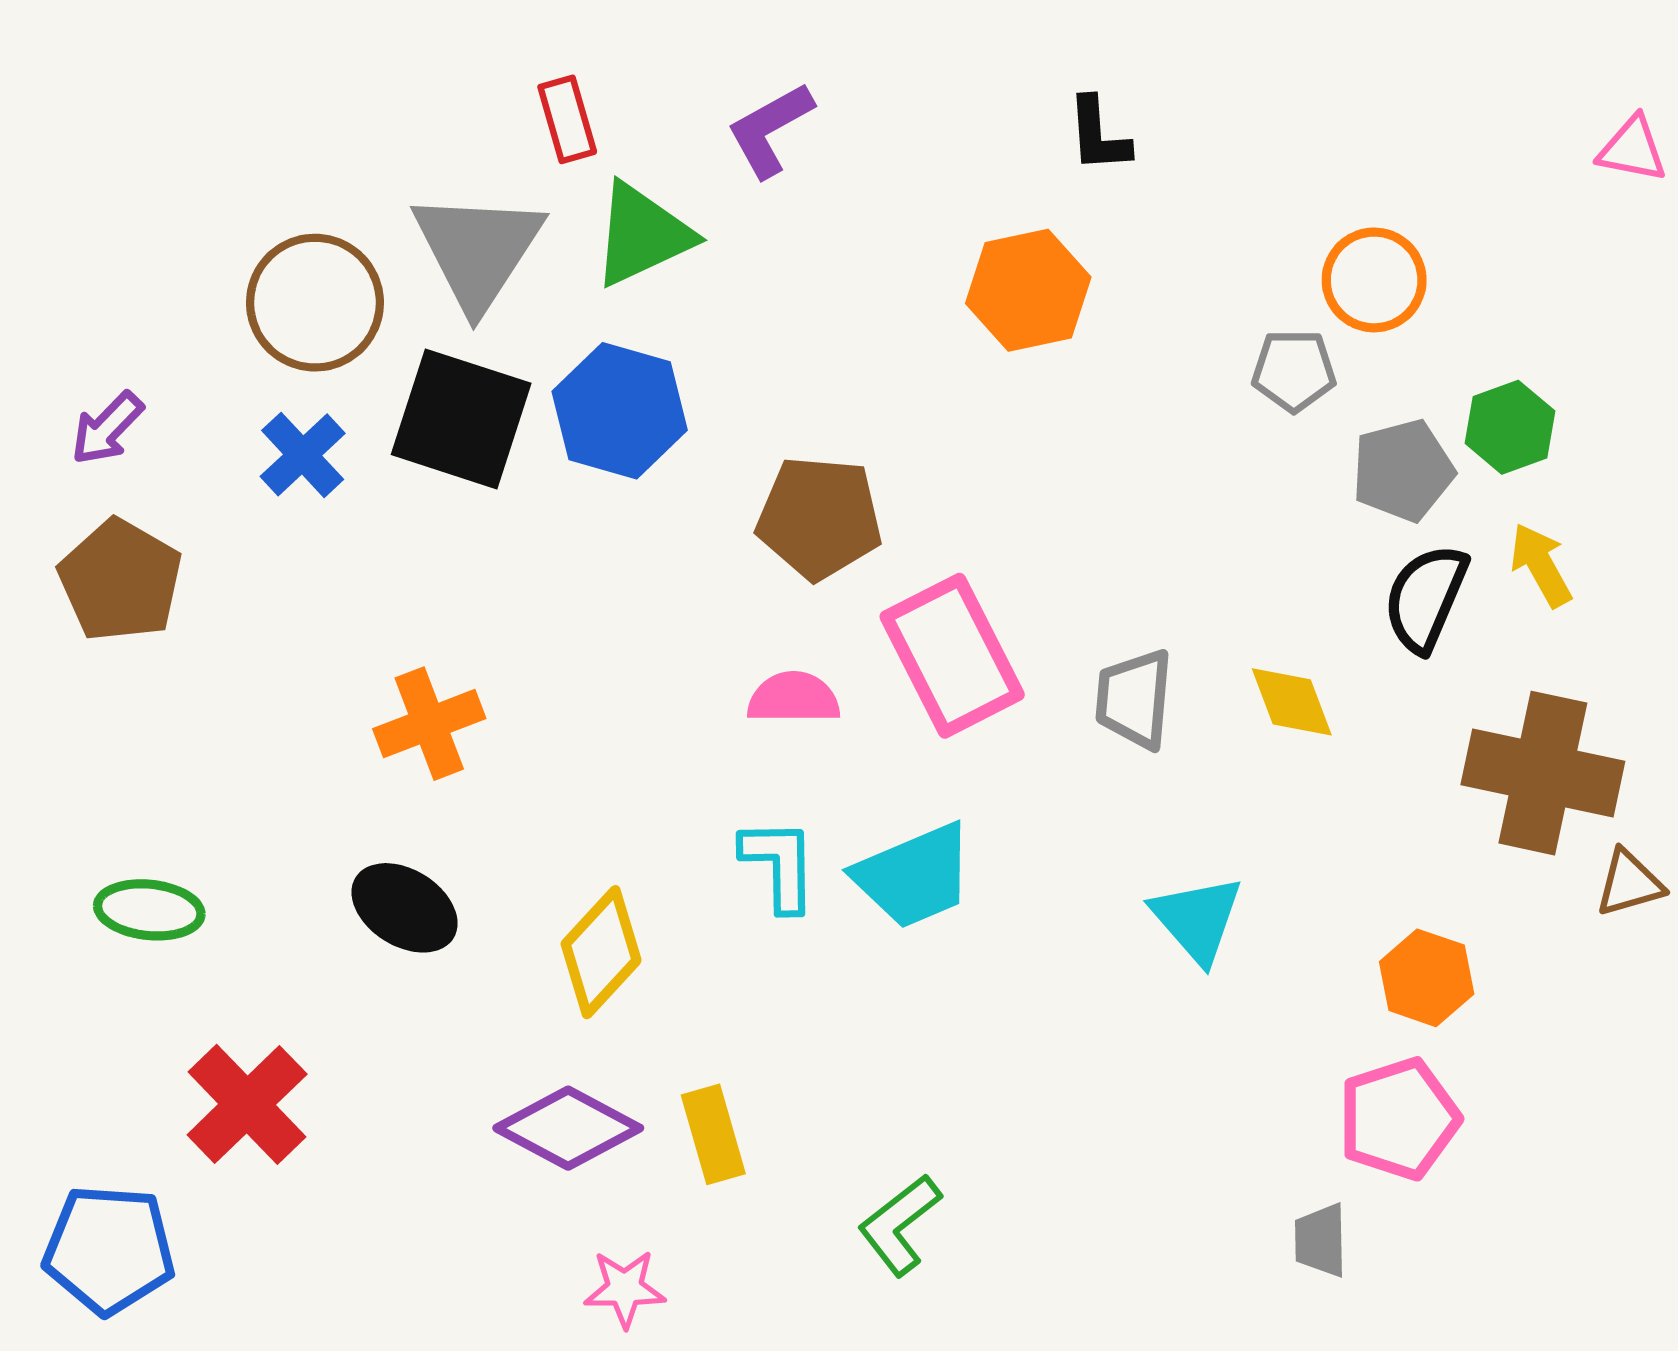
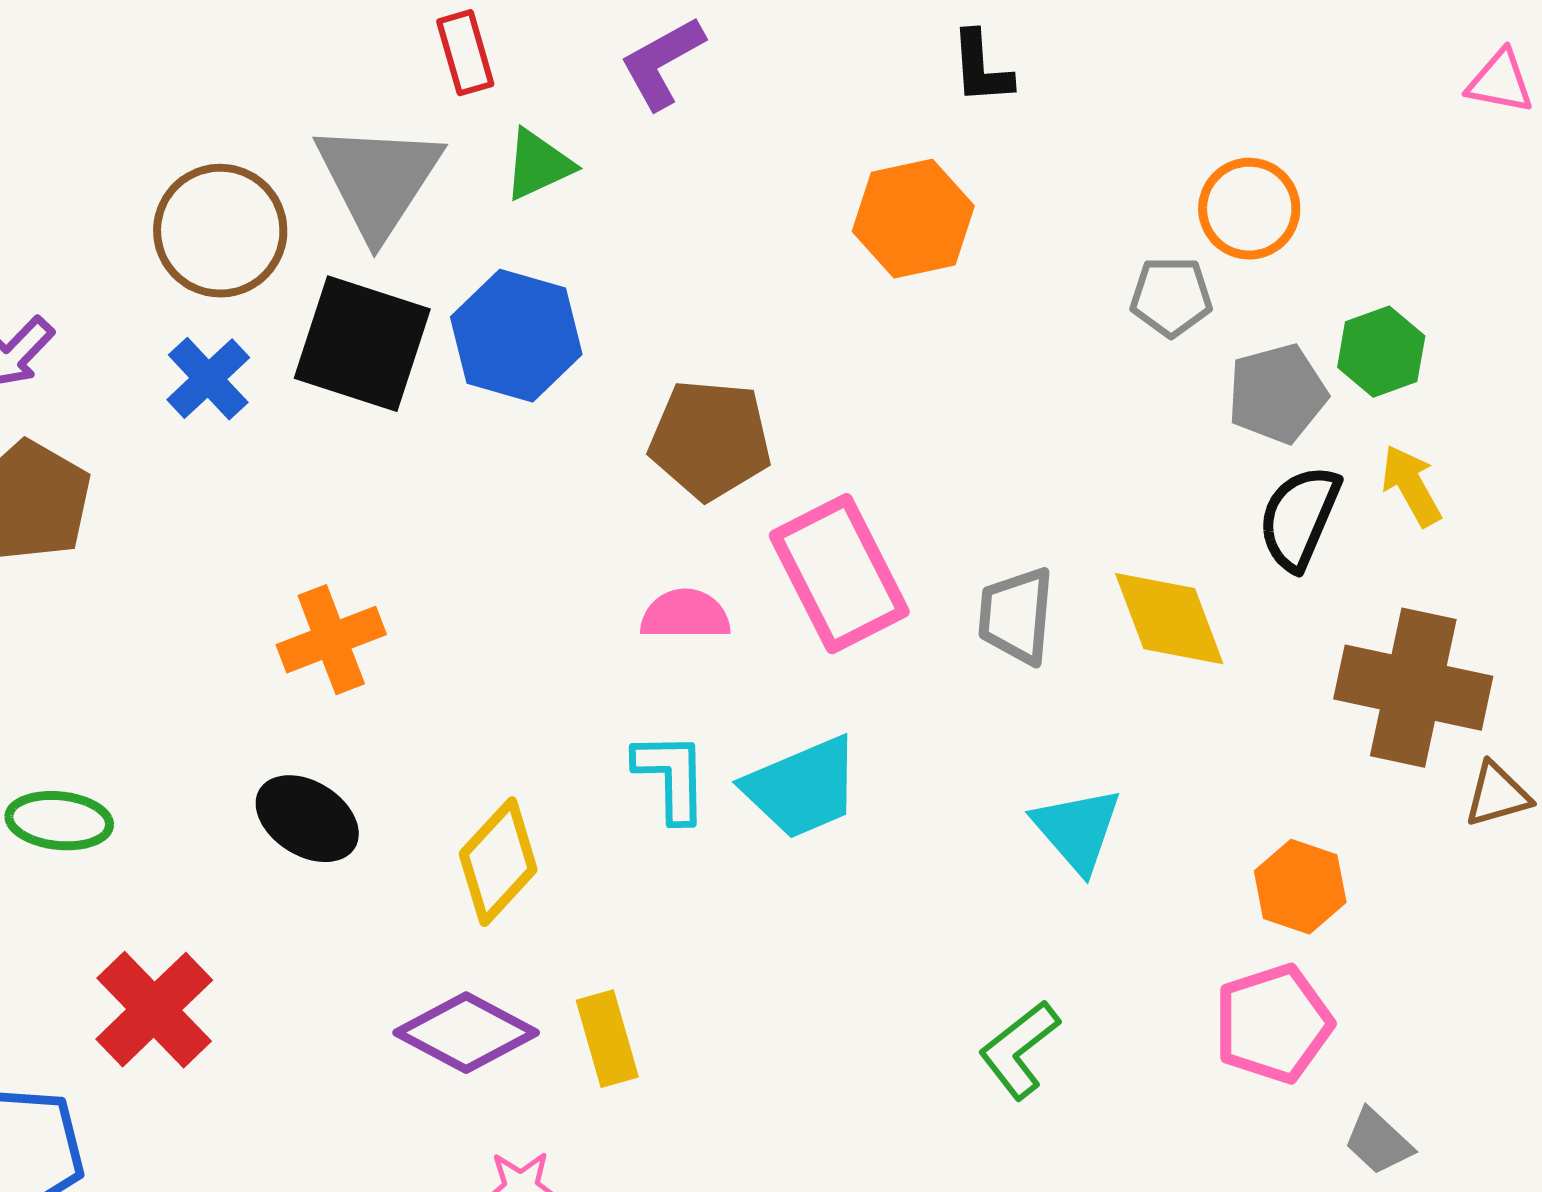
green triangle: (642, 235) -> (538, 165), size x0.7
yellow diamond: (1292, 702) -> (1169, 619), size x1.4
green L-shape: (900, 1225) -> (1019, 1050), moved
gray trapezoid: (1321, 1240) -> (1378, 1142), moved, turned -46

